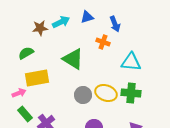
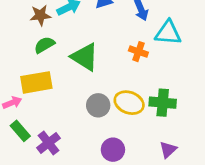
orange cross: (103, 42) -> (138, 52), moved
green semicircle: (26, 53) -> (44, 45), moved
cyan triangle: (131, 62) -> (168, 33), moved

